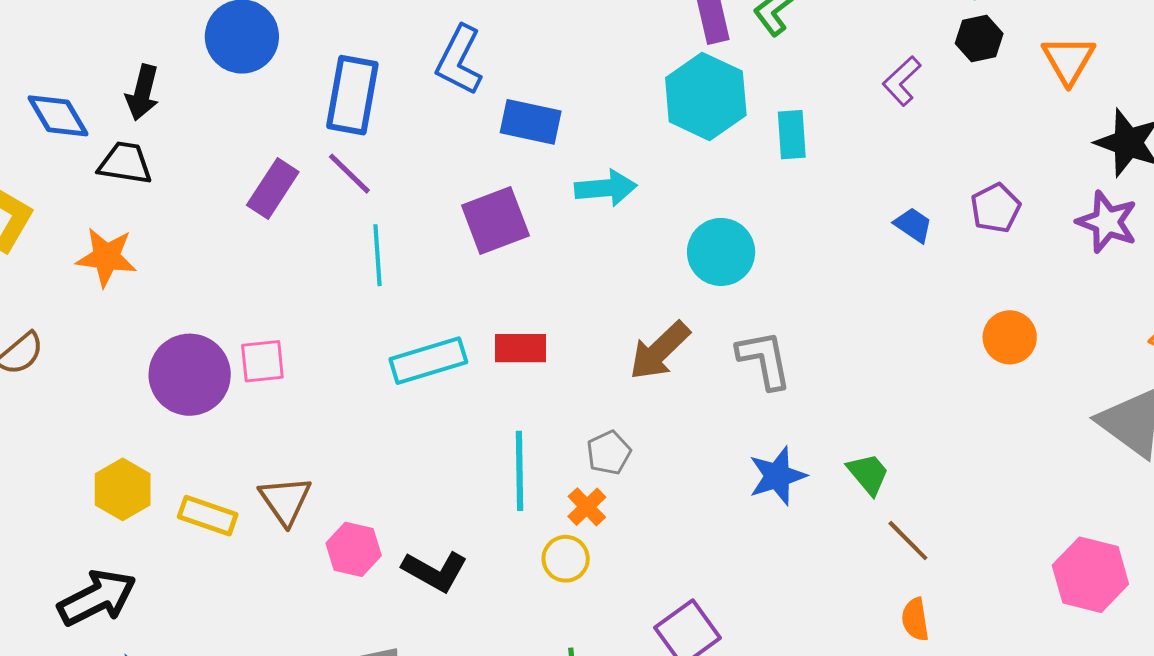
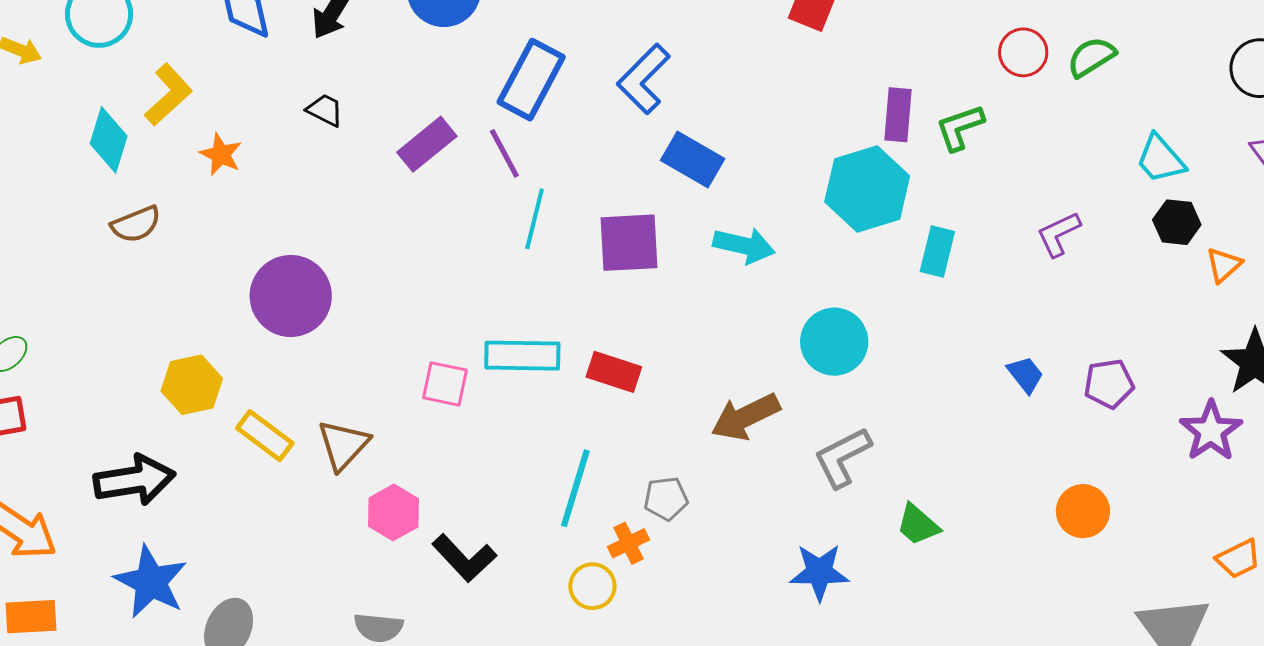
black hexagon: (979, 38) -> (1177, 222), moved
orange triangle: (1069, 60) -> (1224, 265), size x0.7
black trapezoid: (125, 163) -> (325, 110), moved, size x0.7
cyan line: (377, 255) -> (535, 219), moved
orange star: (106, 257) -> (221, 154), moved, size x0.7
gray L-shape: (764, 360) -> (842, 457), turned -124
pink square: (262, 361) -> (445, 384), moved
green trapezoid: (868, 474) -> (918, 525), moved, turned 153

